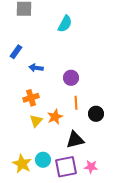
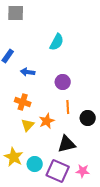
cyan semicircle: (65, 24) -> (57, 42), moved
orange cross: (31, 98) -> (23, 102), turned 35
yellow star: (22, 164) -> (14, 157), moved
purple square: (66, 167) -> (58, 171), turned 35

